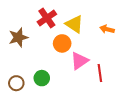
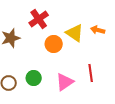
yellow triangle: (74, 24) -> (75, 33), moved
pink triangle: (79, 61) -> (65, 82), moved

